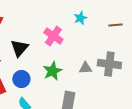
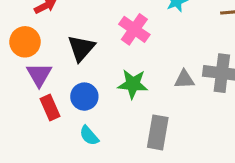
green star: (52, 71) -> (133, 84), turned 30

